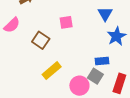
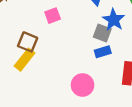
yellow rectangle: (52, 71) -> (25, 60), moved
gray square: (95, 76) -> (102, 33), moved

